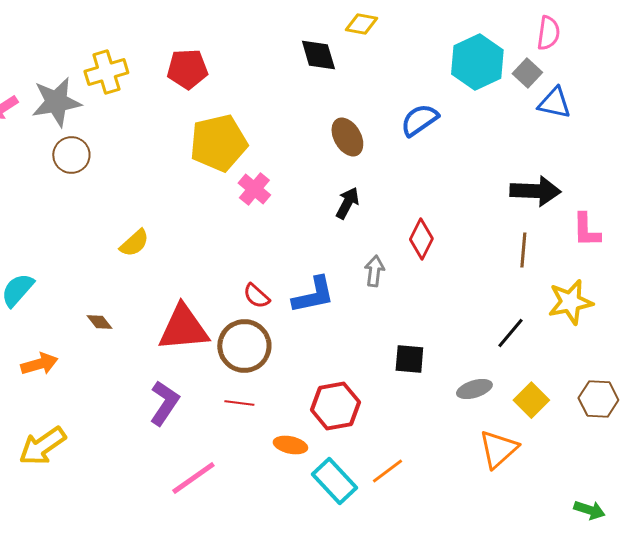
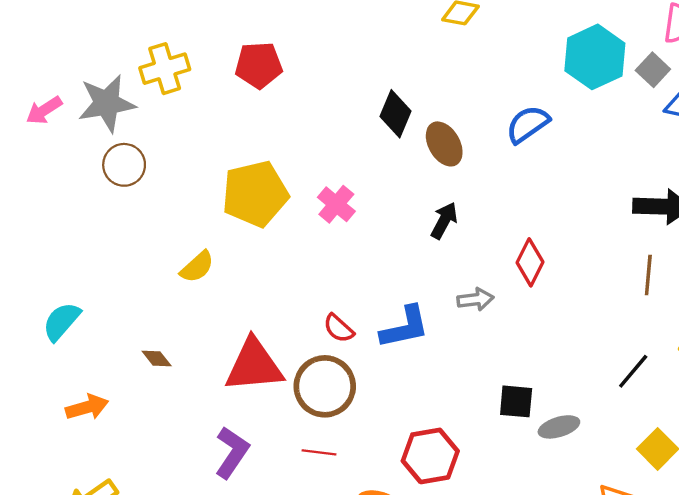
black diamond: (318, 55) -> (395, 114), moved, turned 39
yellow pentagon: (218, 143) -> (255, 194), moved
gray arrow: (374, 271) -> (475, 299), turned 76
gray ellipse: (474, 389) -> (559, 427), moved

